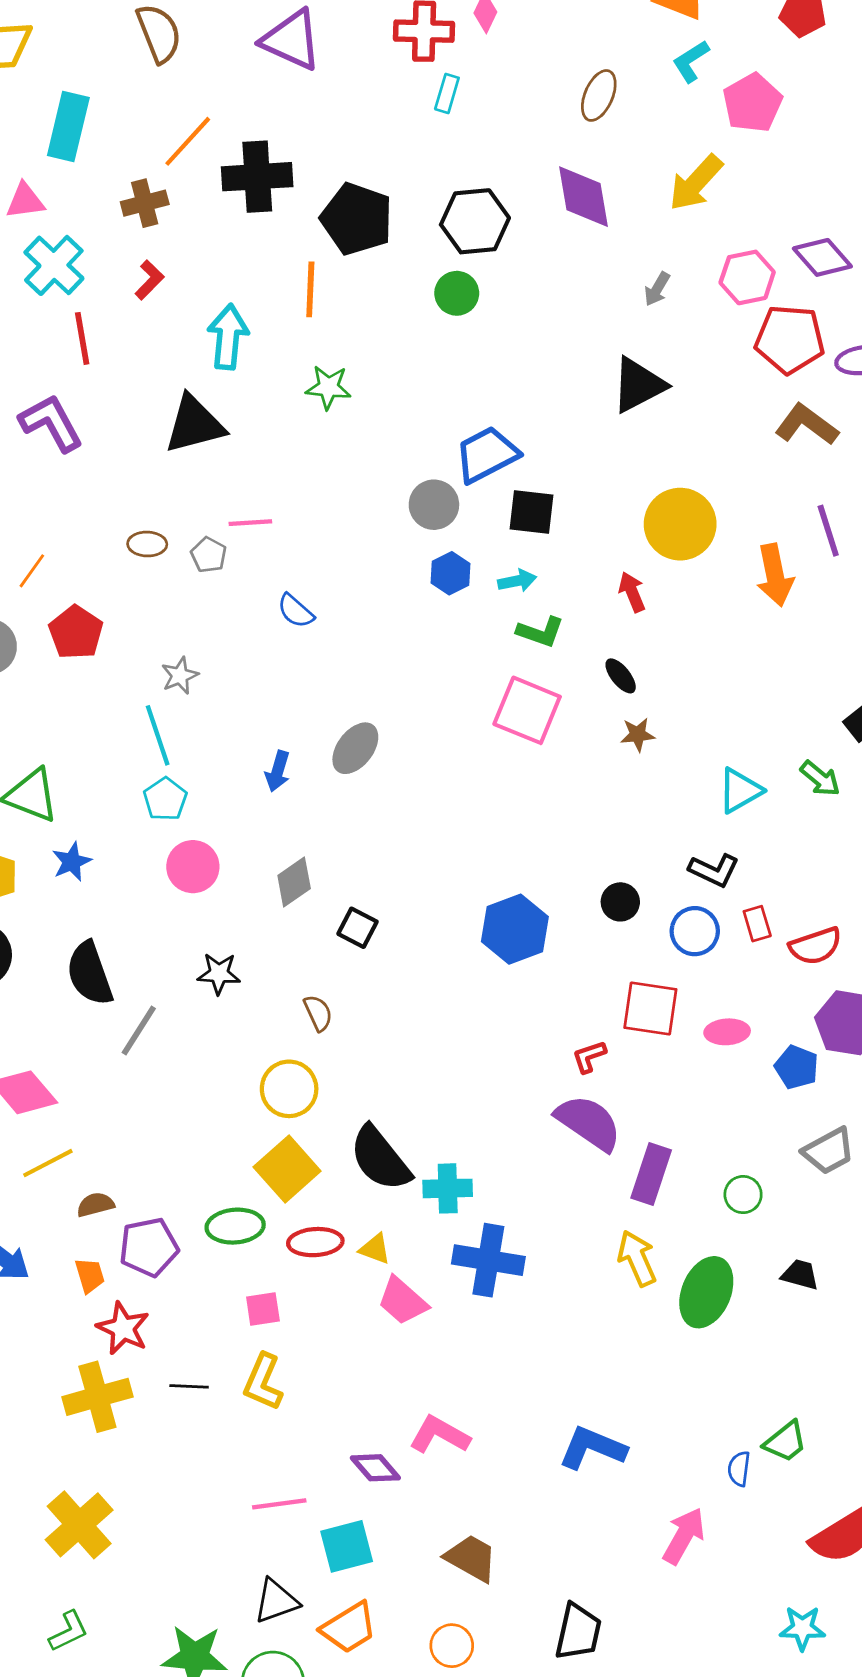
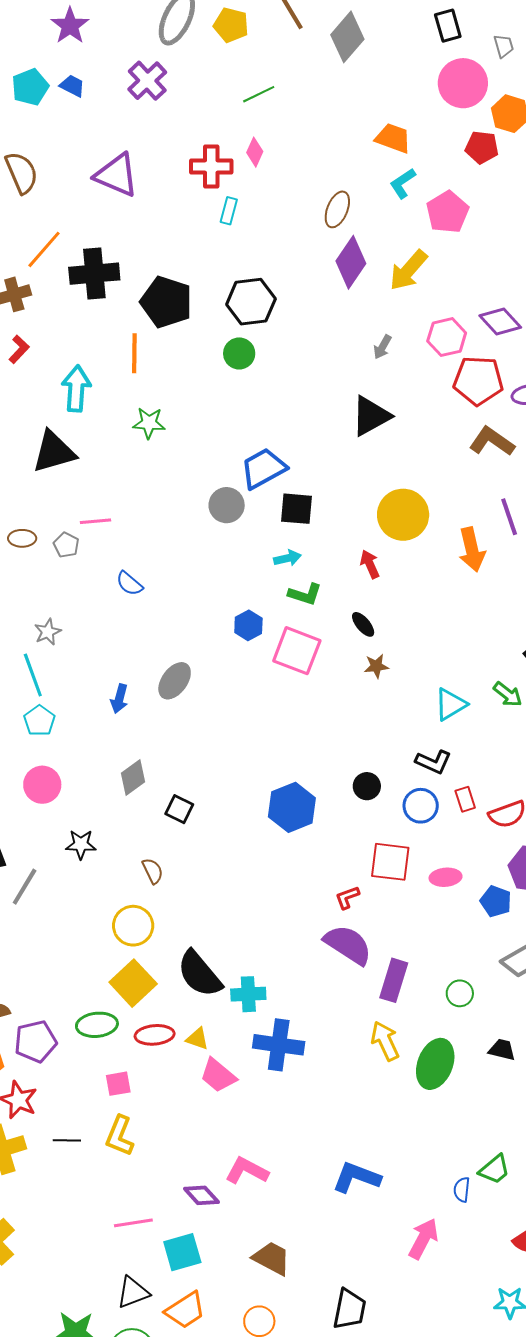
purple diamond: (583, 197) -> (351, 262), moved, turned 45
blue hexagon: (450, 573) -> (248, 625), moved
pink circle: (193, 867) -> (42, 785), moved

